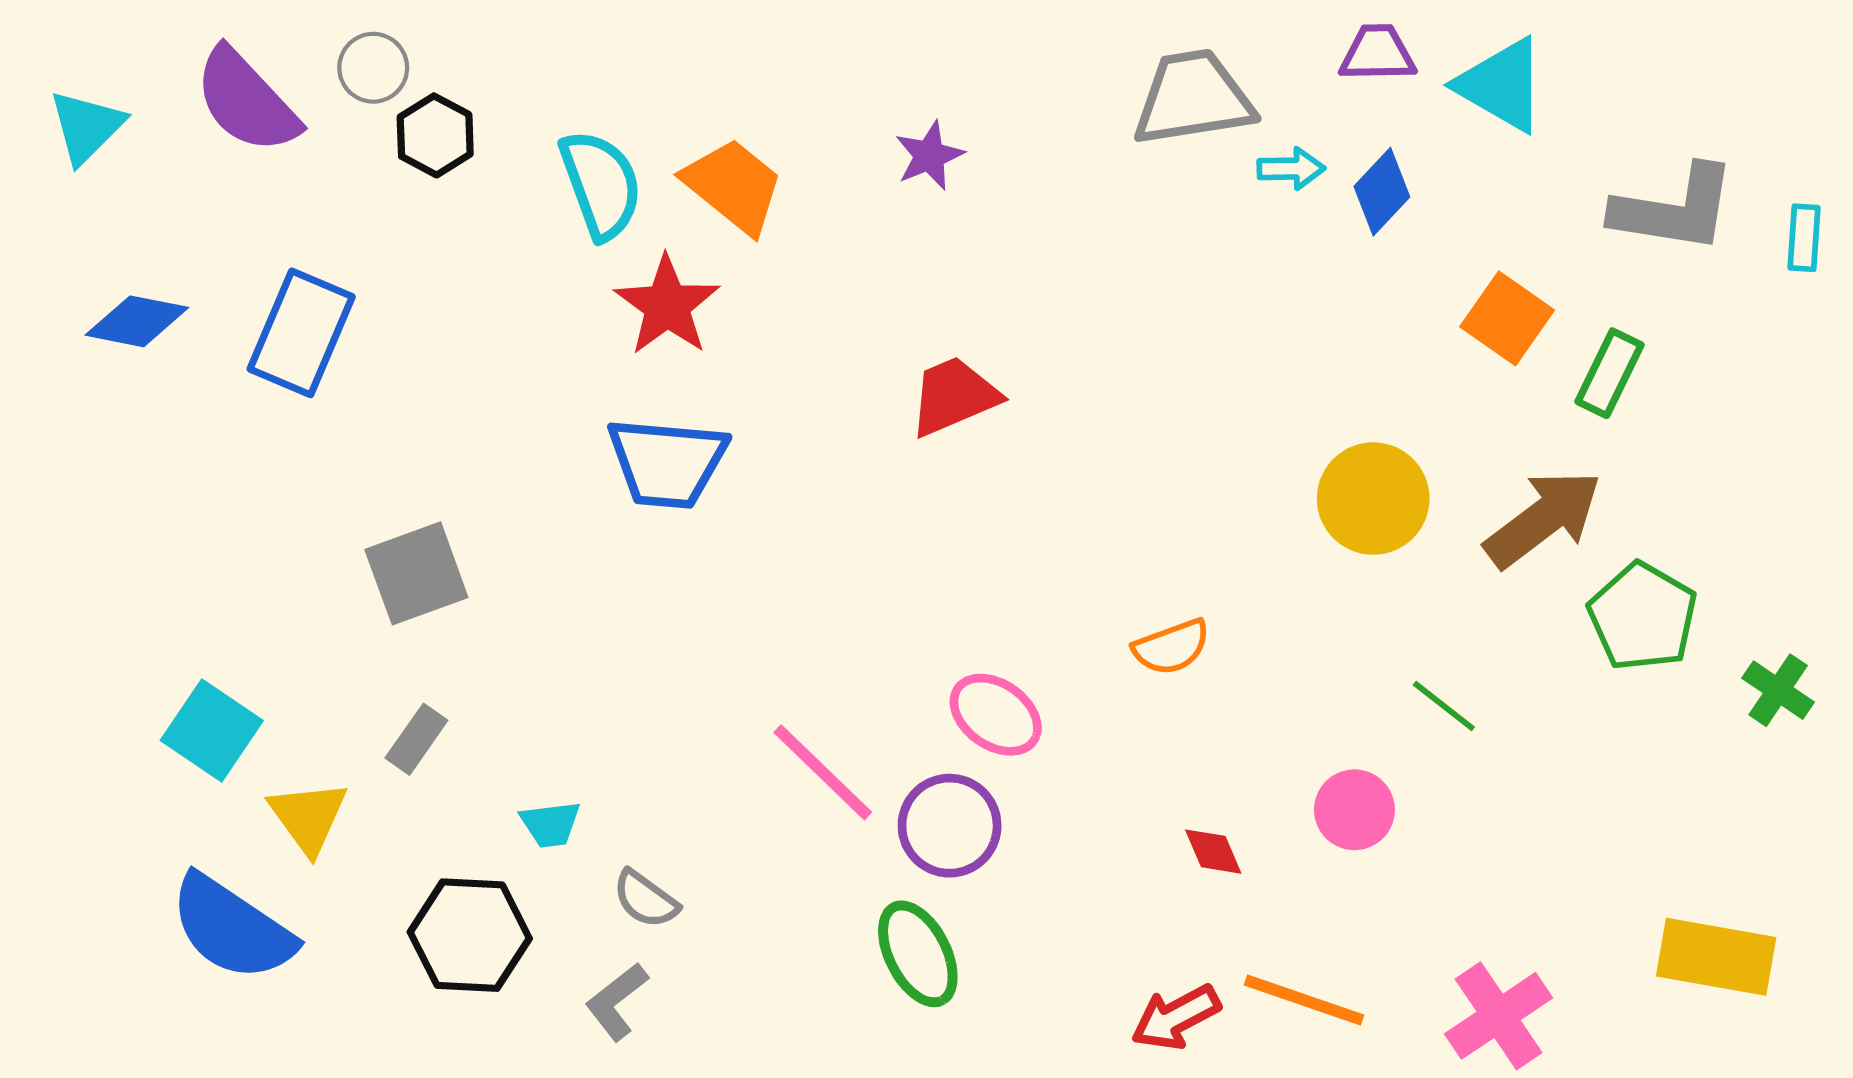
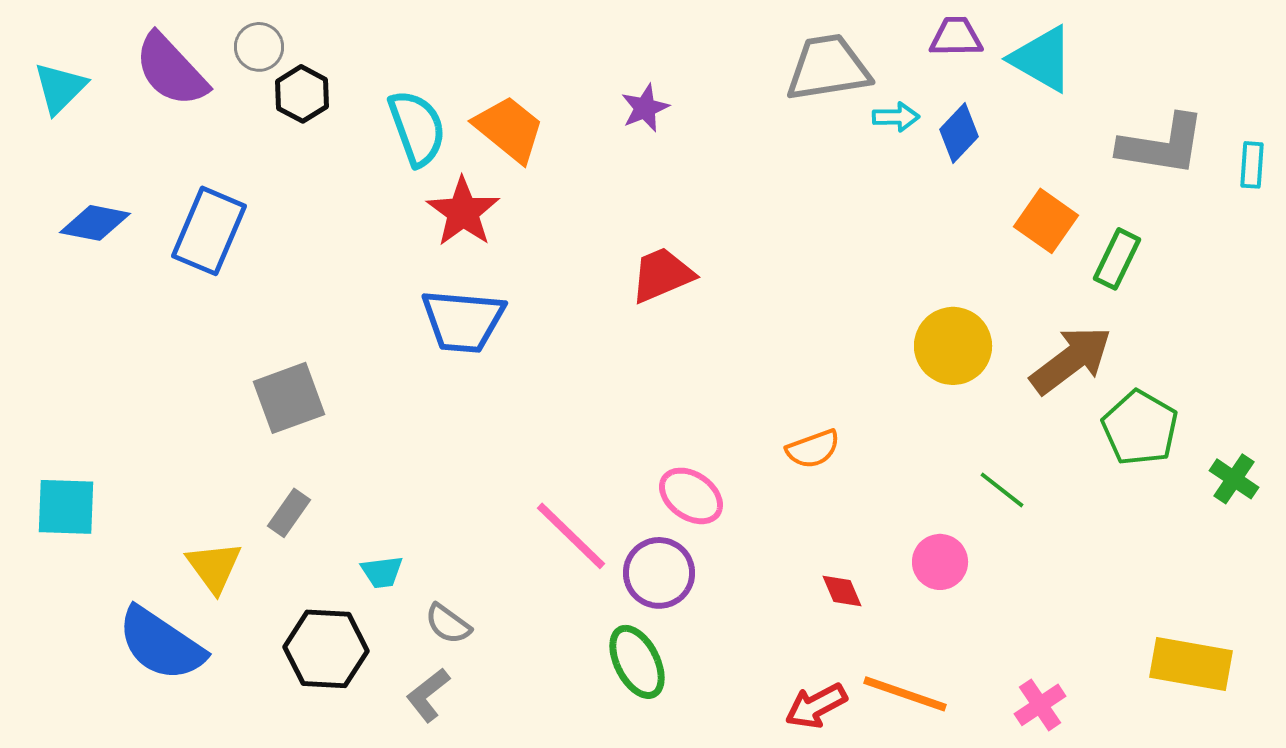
cyan square: (212, 731) -> (66, 507), moved, turned -32
pink cross: (1499, 1016) -> (1040, 705), size x0.7

